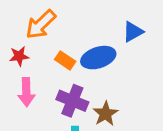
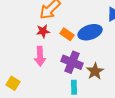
red star: (19, 56) -> (43, 31), moved

